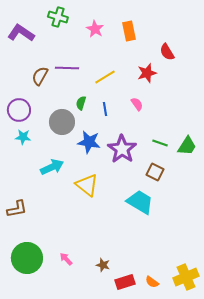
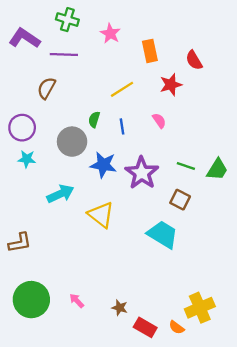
orange rectangle: (129, 31) -> (150, 51), moved
purple line: (67, 68) -> (64, 54), moved
yellow cross: (186, 277) -> (200, 308), moved
red rectangle: (125, 282) -> (145, 327), turned 48

